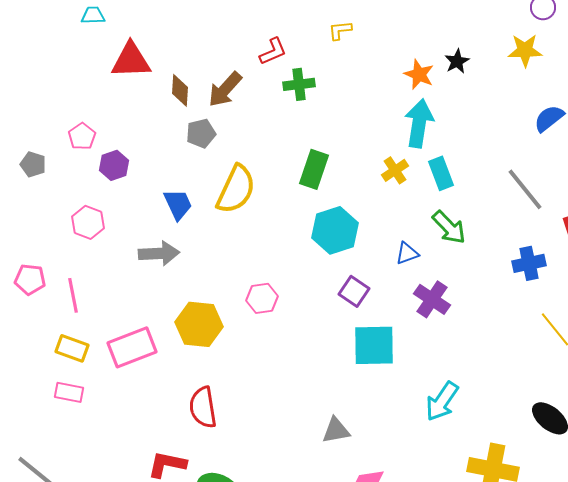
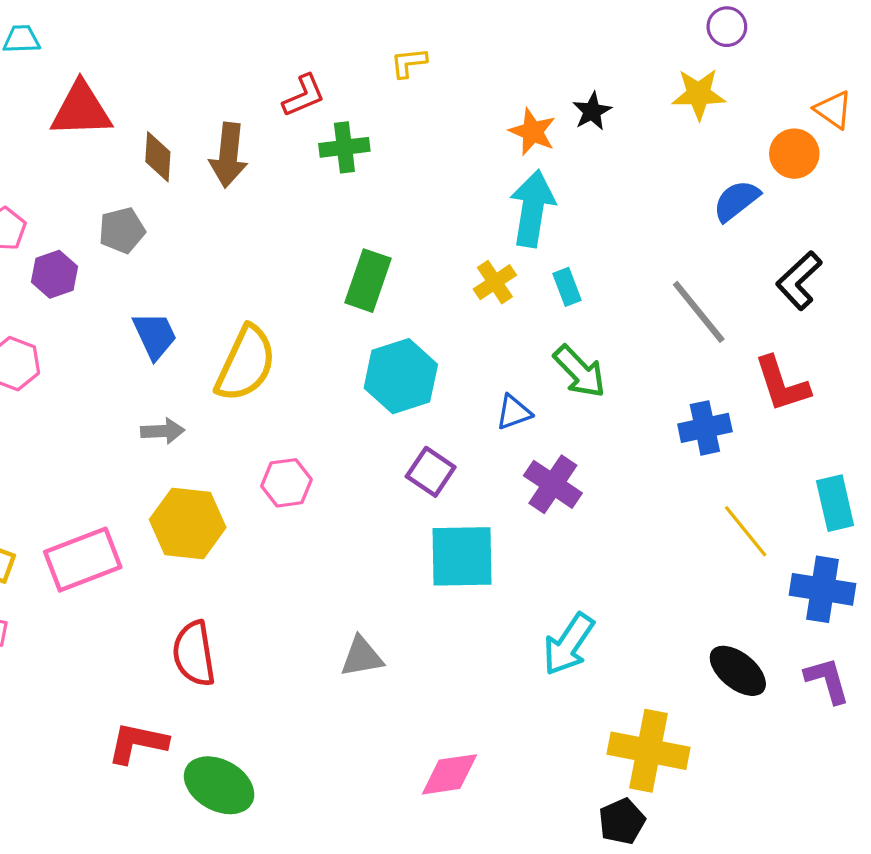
brown arrow: (225, 89) -> (228, 155), turned -36
gray pentagon: (201, 133) -> (122, 230), moved
cyan rectangle: (441, 173) -> (567, 287), size x0.7
yellow semicircle: (236, 189) -> (246, 364), moved
gray arrow: (159, 253) -> (163, 431), moved, size x0.7
gray triangle: (336, 430) -> (362, 657), moved

